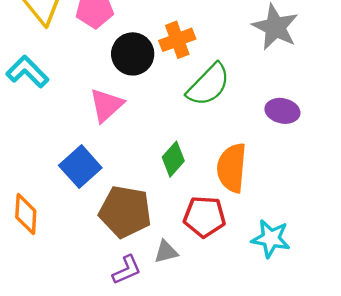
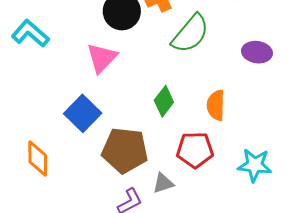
orange semicircle: (232, 168) -> (216, 105), size x0.7

